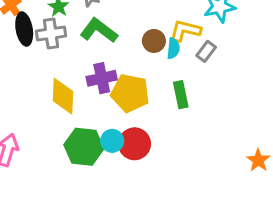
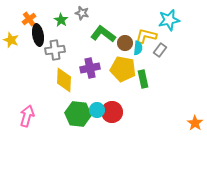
green L-shape: (99, 31) -> (103, 34), moved
gray cross: (51, 33) -> (55, 50), moved
yellow pentagon: (130, 93) -> (123, 69), moved

